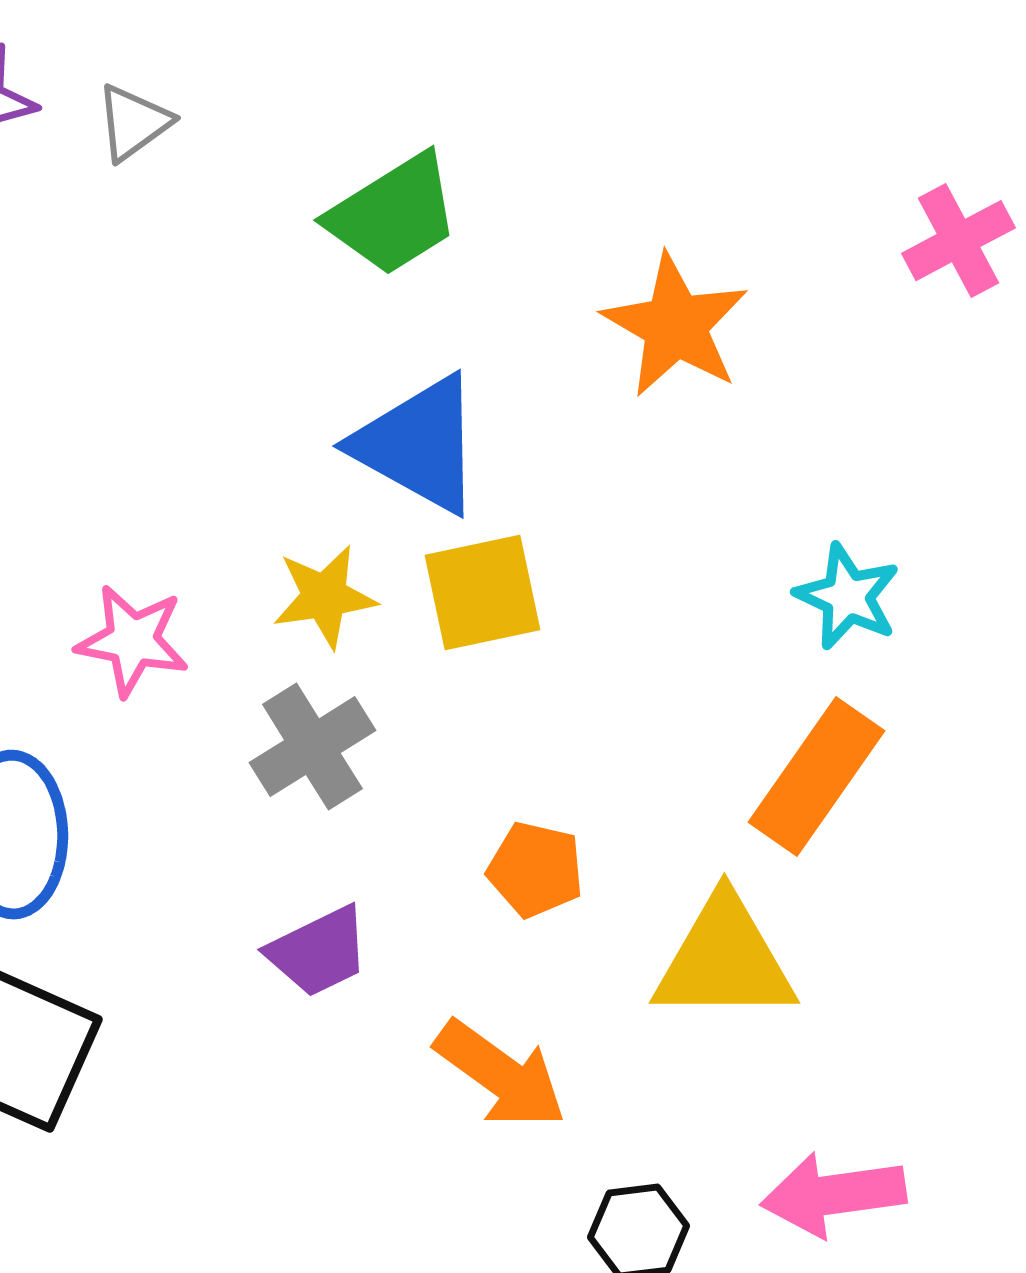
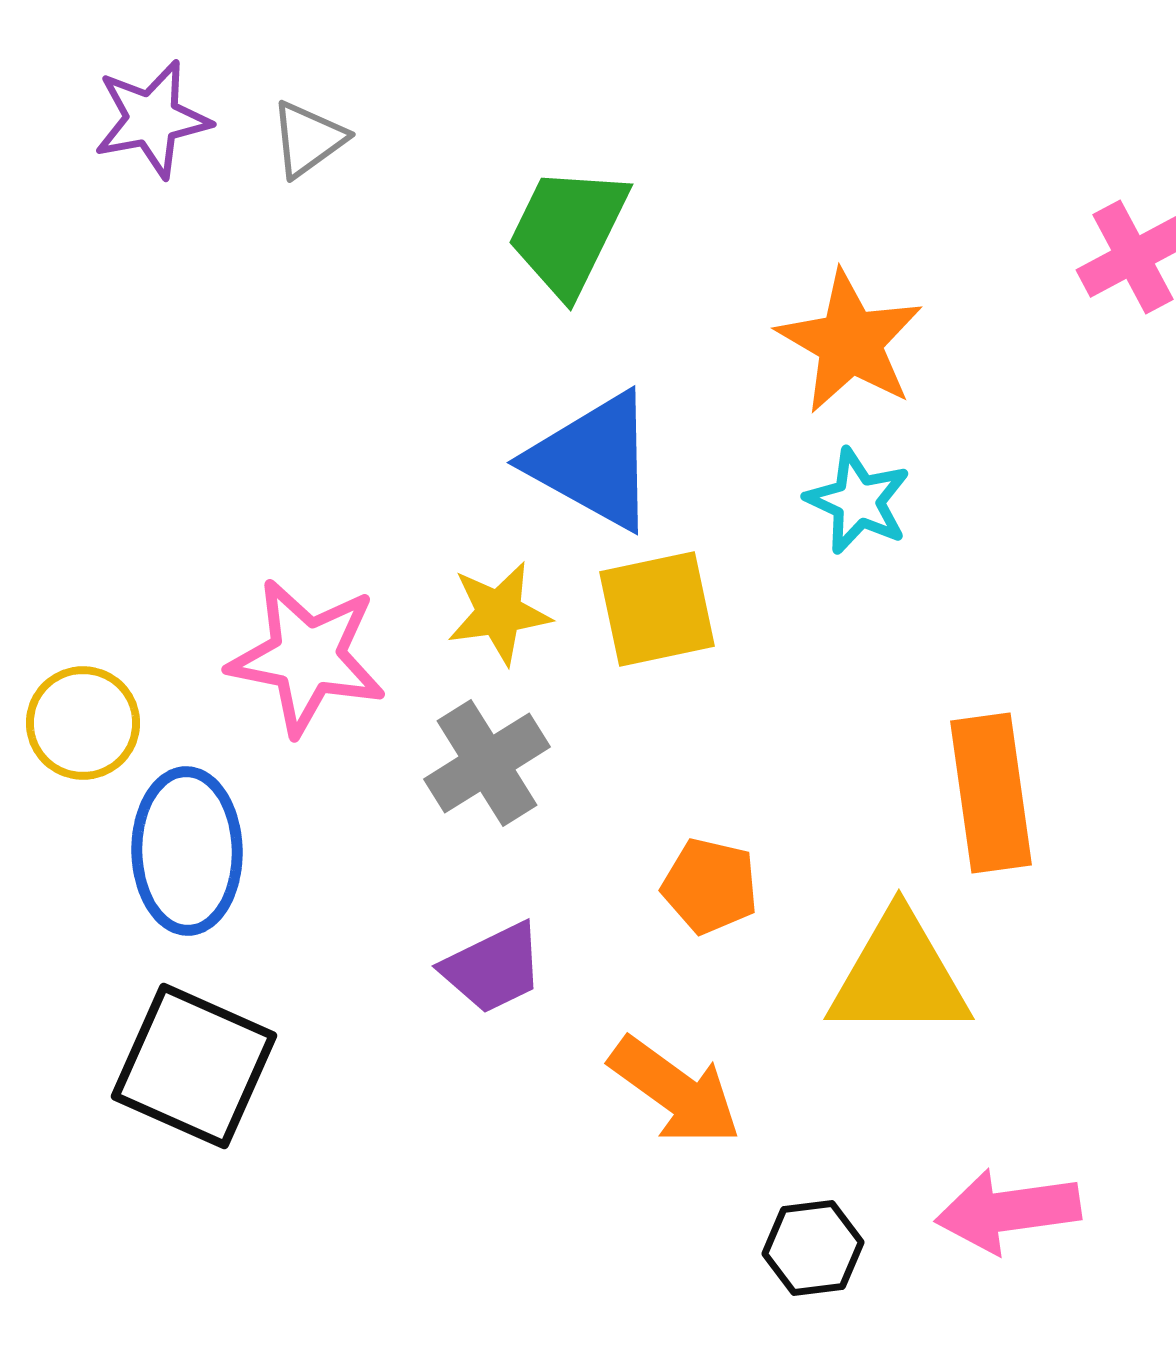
green trapezoid: (393, 215) -> (568, 231), turned 148
cyan star: (847, 597) -> (858, 501), moved
pink star: (132, 641) -> (307, 657), size x1.4
orange rectangle: (816, 777) -> (991, 793), turned -43

